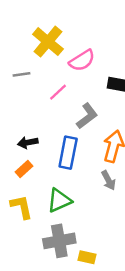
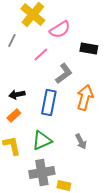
gray line: (21, 74) -> (12, 41), turned -56
gray arrow: (108, 180) -> (81, 142), moved

